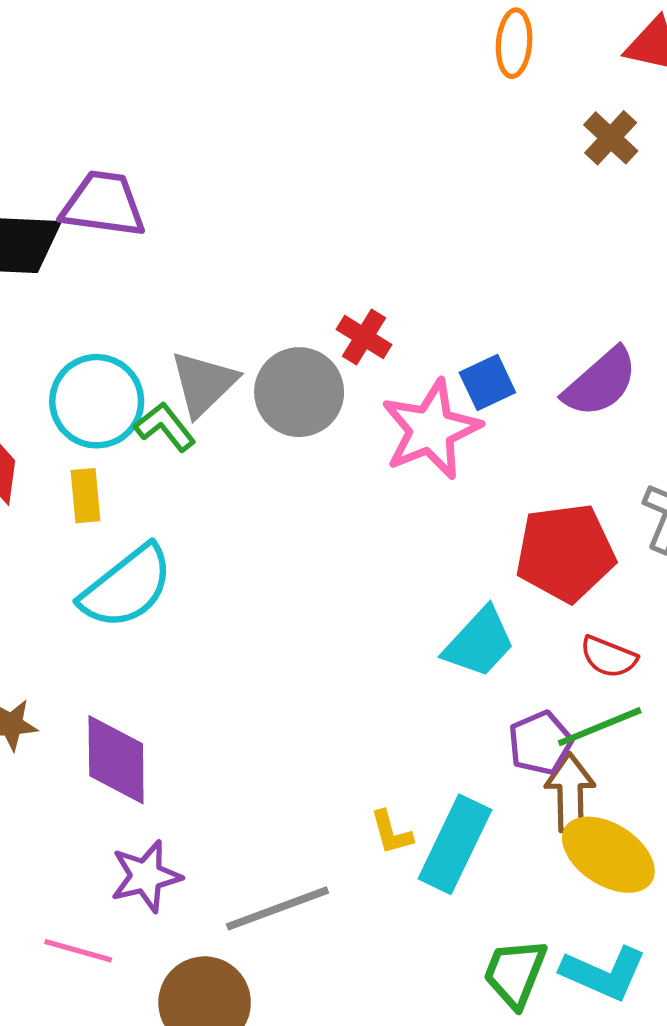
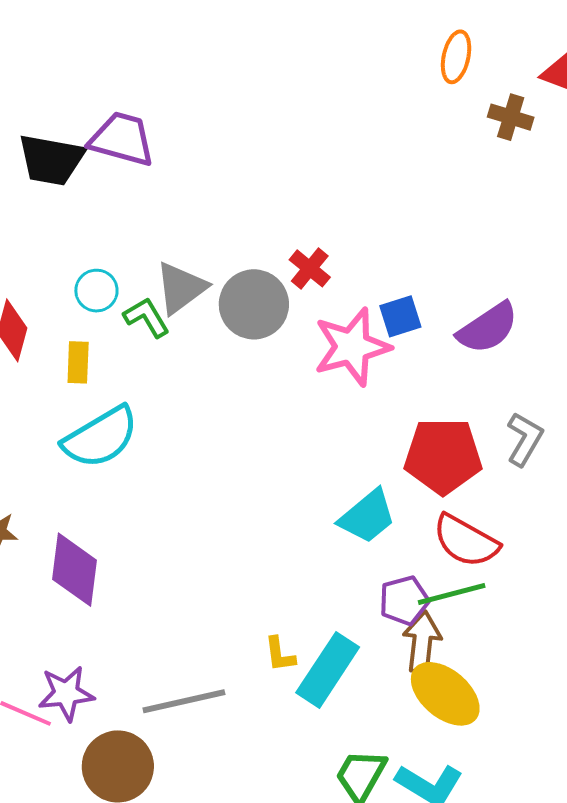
brown cross: (611, 138) -> (511, 117), moved, turned -33
cyan circle: (97, 401) -> (96, 291), size x0.6
red semicircle: (609, 657) -> (466, 541), size x1.5
purple star: (146, 876) -> (66, 693), moved

